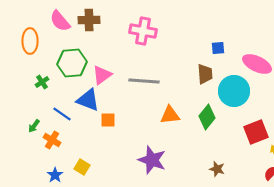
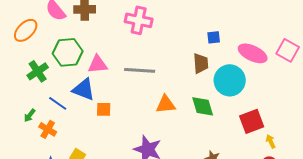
orange ellipse: (30, 41) -> (26, 30), turned 45
pink triangle: (102, 75) -> (98, 64), turned 30
green cross: (42, 82) -> (38, 71), size x1.5
green diamond: (207, 117) -> (203, 106), turned -55

